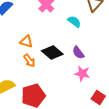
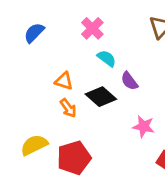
cyan semicircle: (74, 22) -> (107, 58), moved
purple semicircle: (78, 53) -> (129, 81), moved

